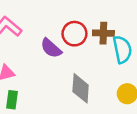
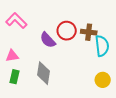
gray diamond: (81, 88) -> (43, 73), moved

